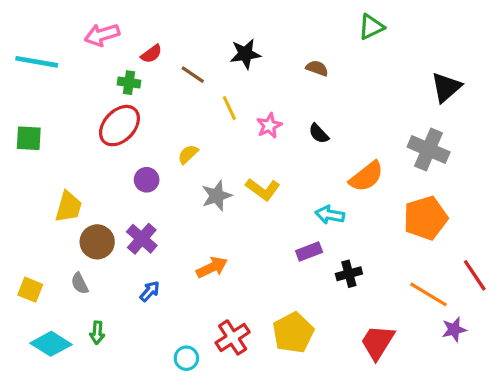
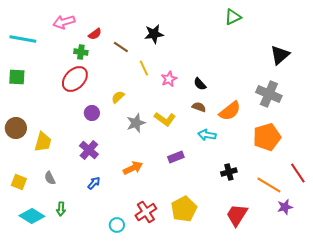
brown semicircle: (317, 68) -> (199, 107), moved
green square: (29, 138) -> (17, 77), moved
yellow trapezoid: (69, 207) -> (43, 142), moved
brown circle: (97, 242) -> (16, 128), moved
purple rectangle: (309, 251) -> (176, 157), moved
black cross: (349, 274) -> (229, 172), moved

